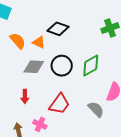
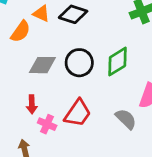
orange semicircle: (18, 41) -> (21, 31), turned 78
orange triangle: (39, 42) -> (41, 14), moved
pink cross: (40, 124) -> (47, 124), moved

